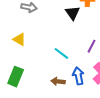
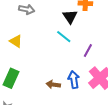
cyan line: (61, 53) -> (64, 37), moved

